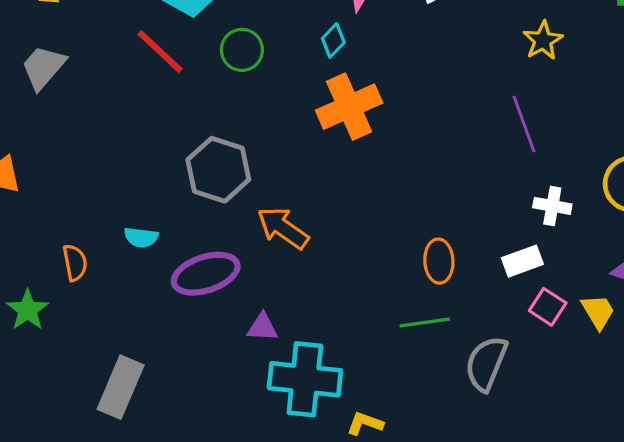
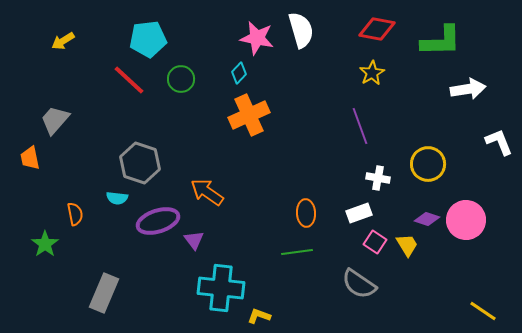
gray trapezoid: (43, 67) -> (55, 120), moved
gray hexagon: (218, 170) -> (140, 163), moved
purple triangle: (262, 327) -> (194, 240), moved, turned 50
gray semicircle: (486, 364) -> (359, 284), moved, turned -78

